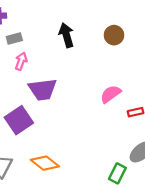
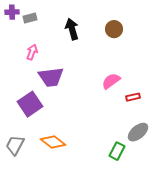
gray rectangle: (14, 39) -> (30, 18), moved

